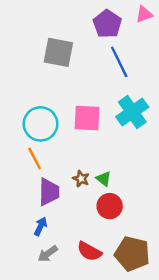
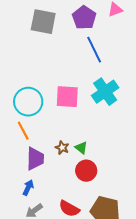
gray square: (58, 52) -> (43, 22), moved

